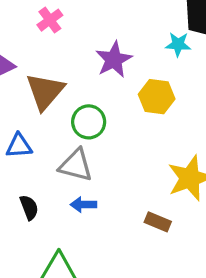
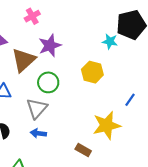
purple star: (114, 60) -> (50, 45), moved
gray triangle: (76, 165) -> (37, 108), turned 50

